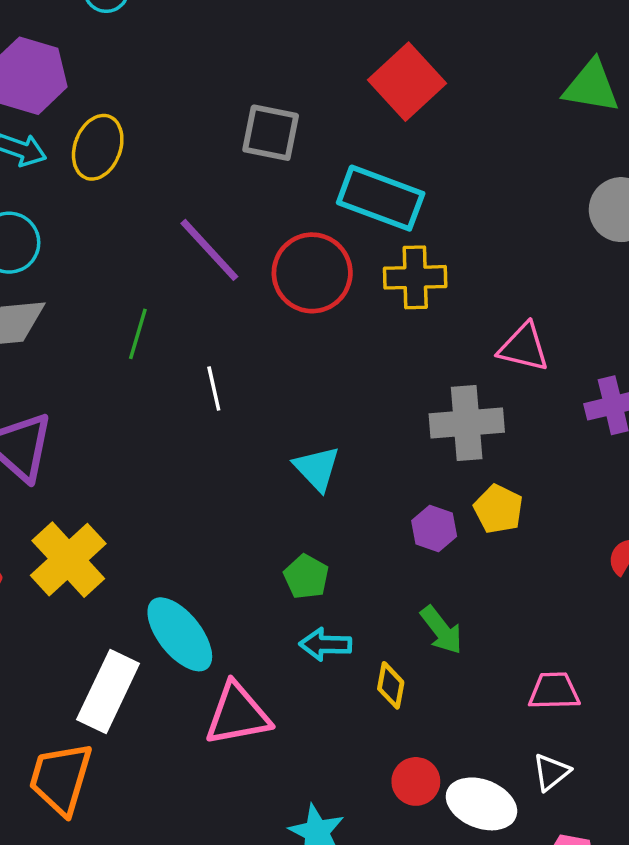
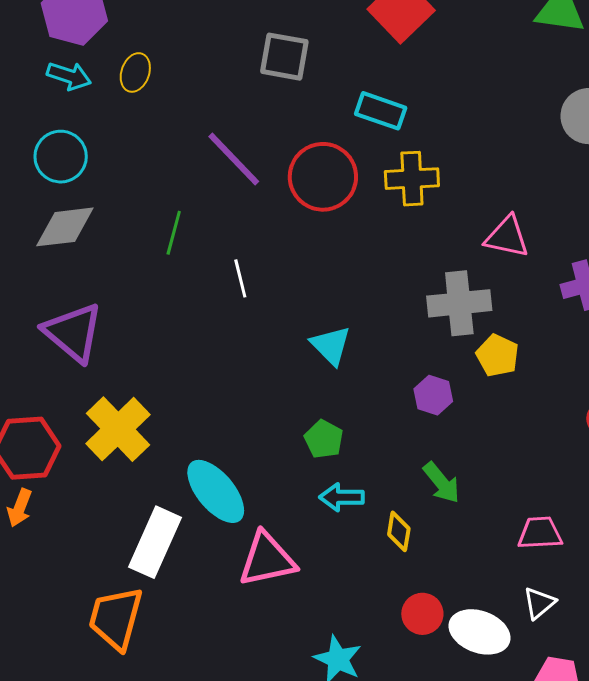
yellow ellipse: (98, 147) -> (135, 72), size x0.7
cyan rectangle: (381, 198) -> (381, 111), size x0.7
yellow pentagon: (498, 509) -> (498, 355), moved

